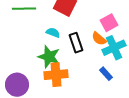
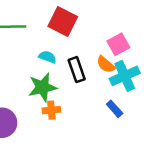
green star: (49, 57) -> (42, 87), turned -30
orange cross: (56, 75) -> (51, 110), size x0.6

